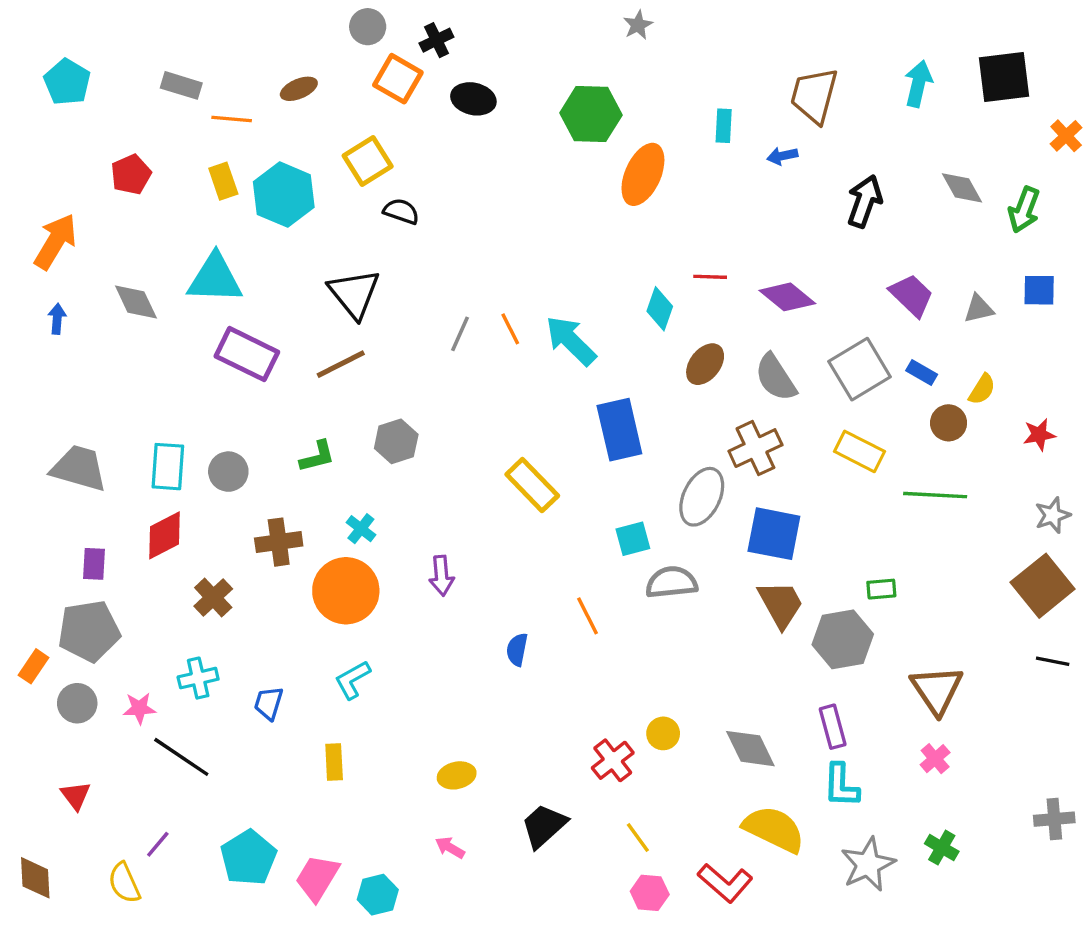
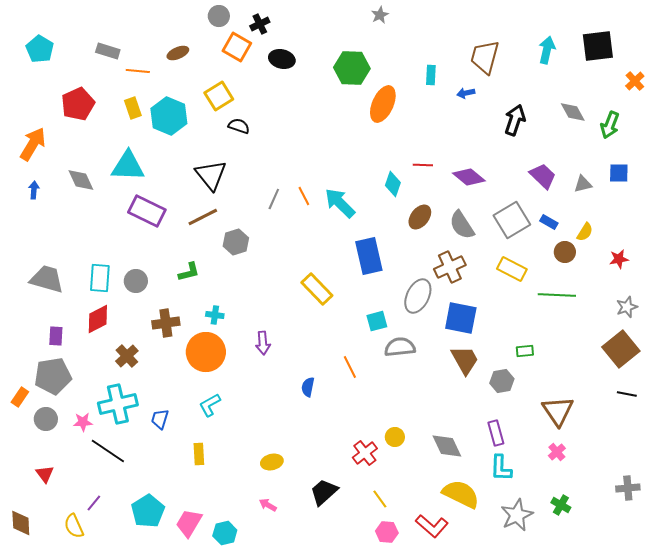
red pentagon: (131, 174) -> (78, 104), size x1.4
gray hexagon: (396, 441) -> (236, 242), moved
cyan cross: (361, 529) -> (215, 315), turned -30
gray hexagon: (843, 639) -> (502, 381), size x0.7
cyan cross: (198, 678) -> (118, 404), size x1.6

